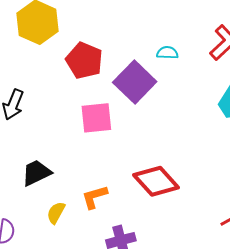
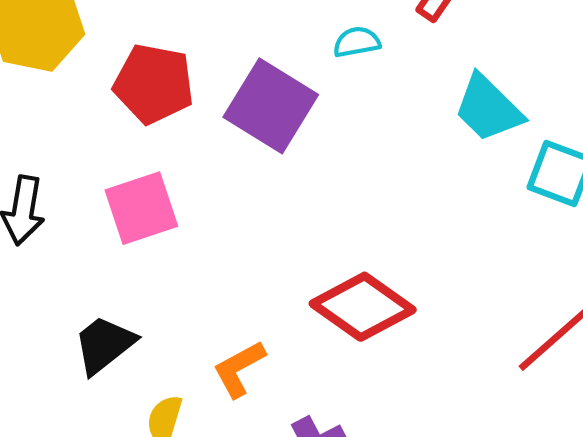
cyan semicircle: (167, 53) -> (357, 42), moved
pink square: (96, 118) -> (141, 208), moved

